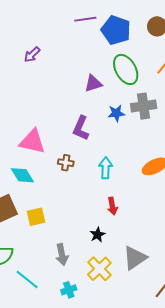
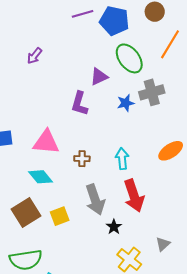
purple L-shape: (81, 128) -> (79, 104), moved
red arrow: (112, 206) -> (134, 196), size x1.8
black star: (97, 235) -> (114, 227), moved
gray arrow: (62, 255) -> (95, 200), moved, size x1.4
gray triangle: (135, 258) -> (163, 244), size x0.6

